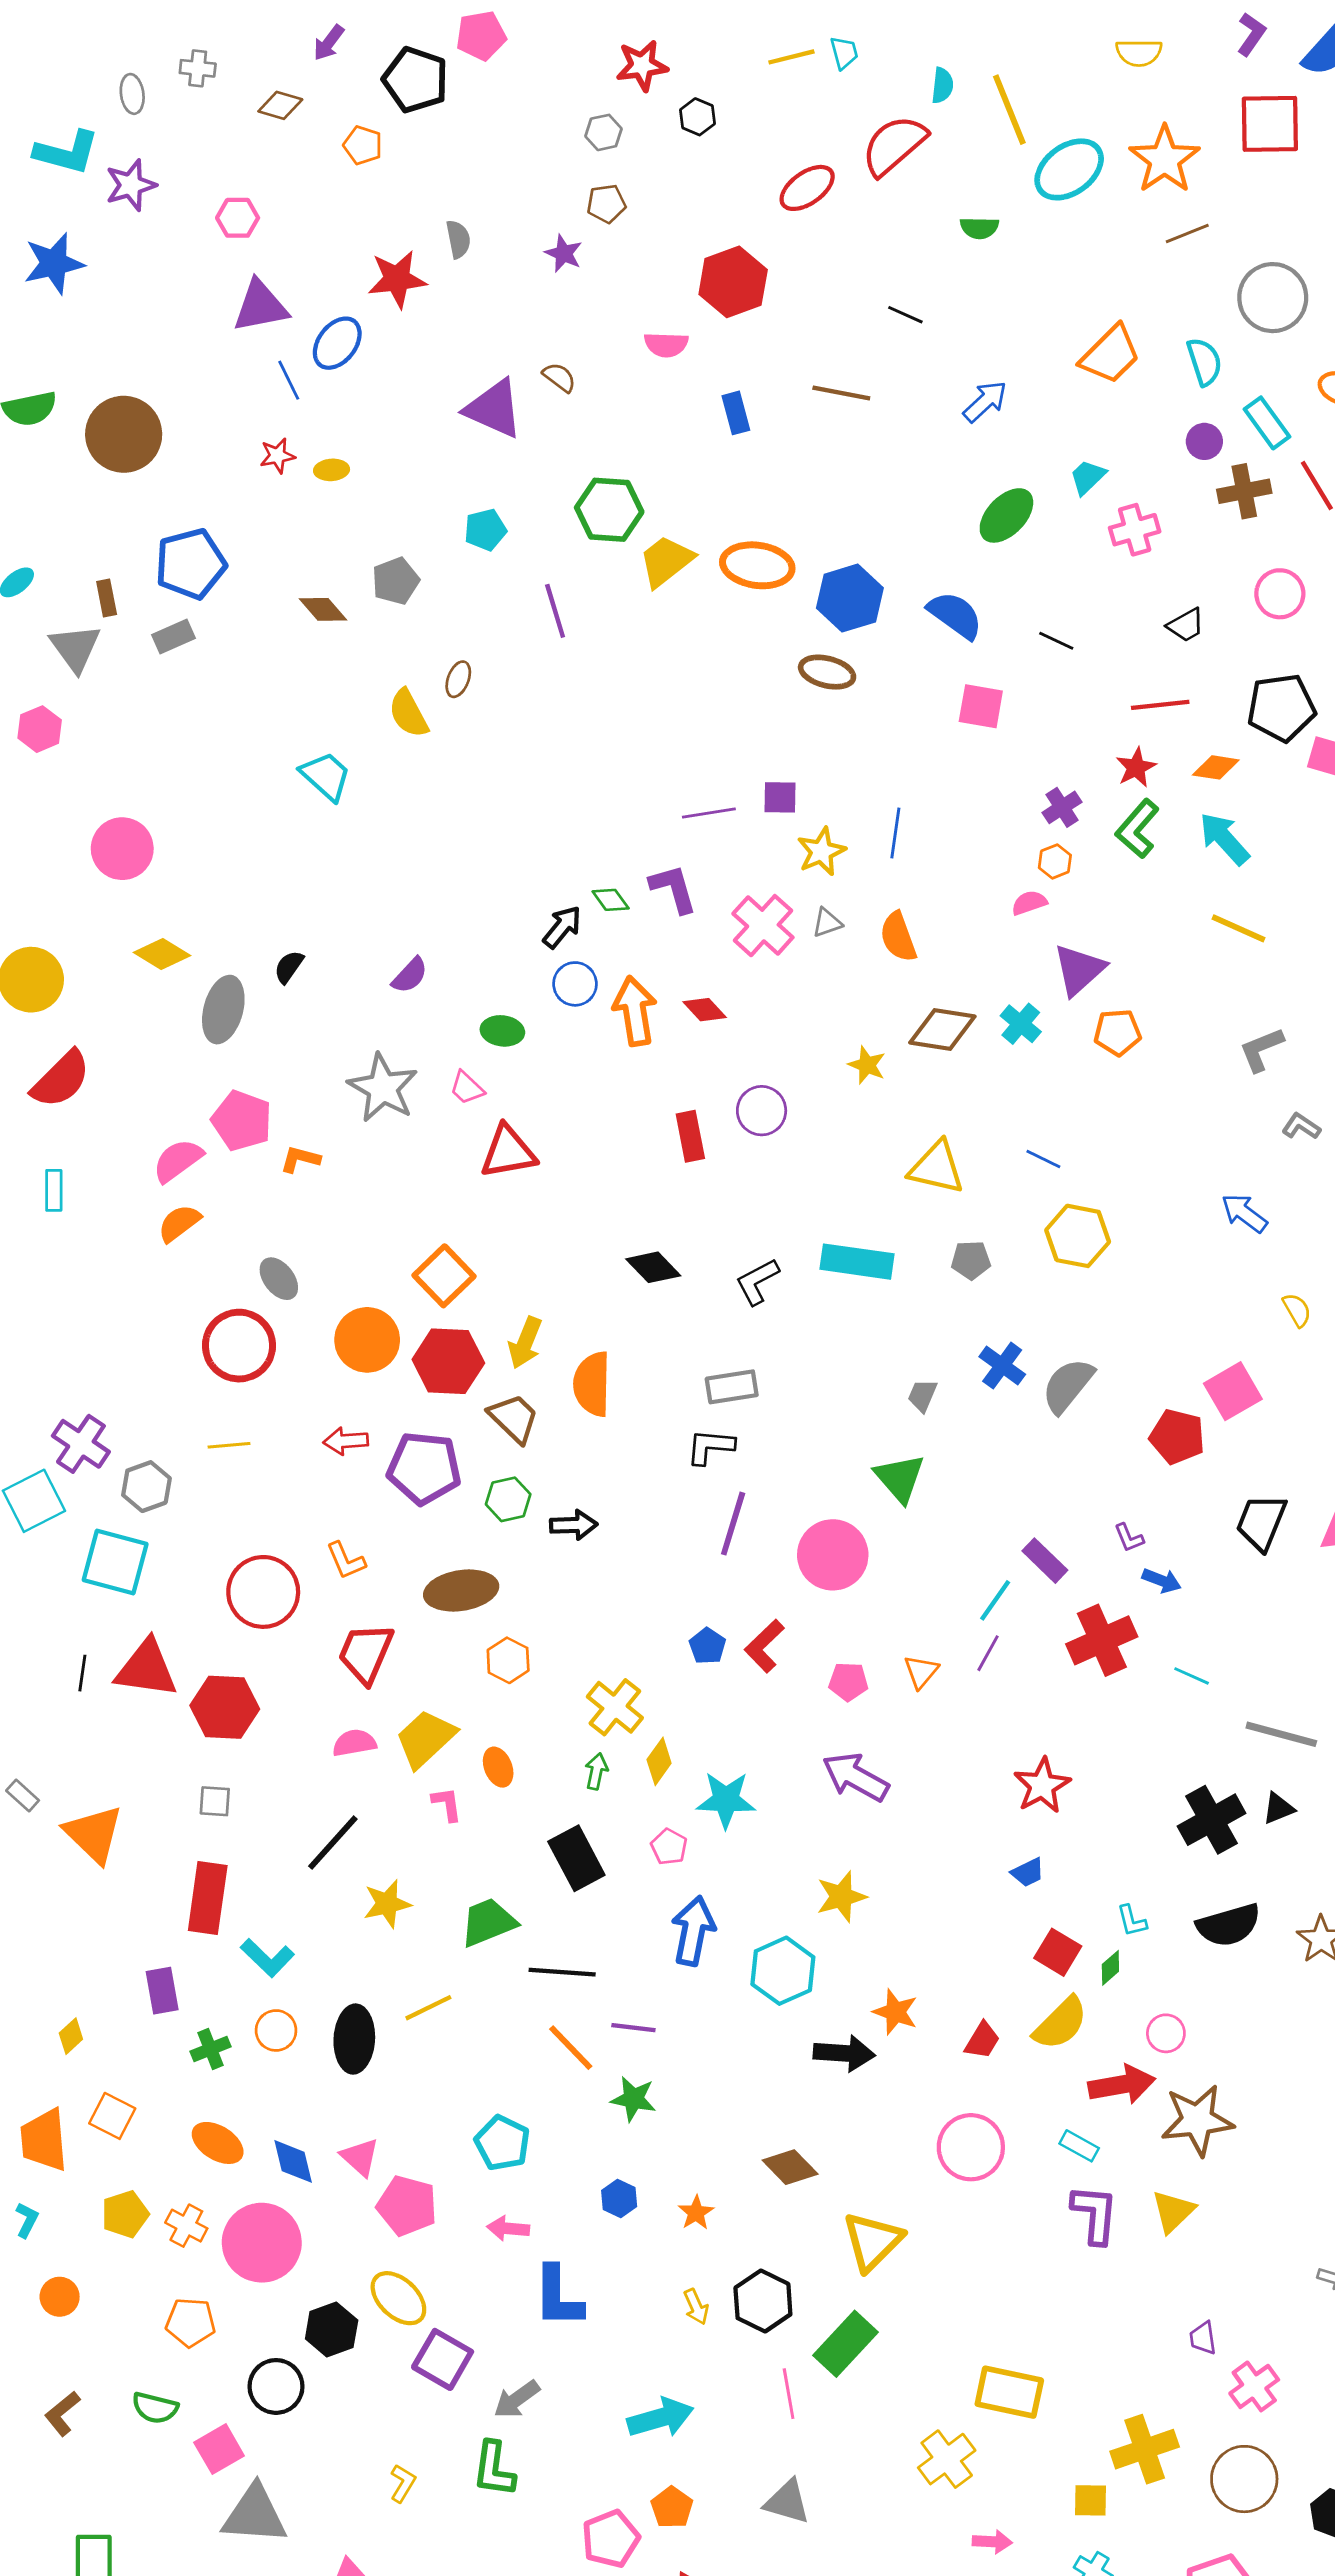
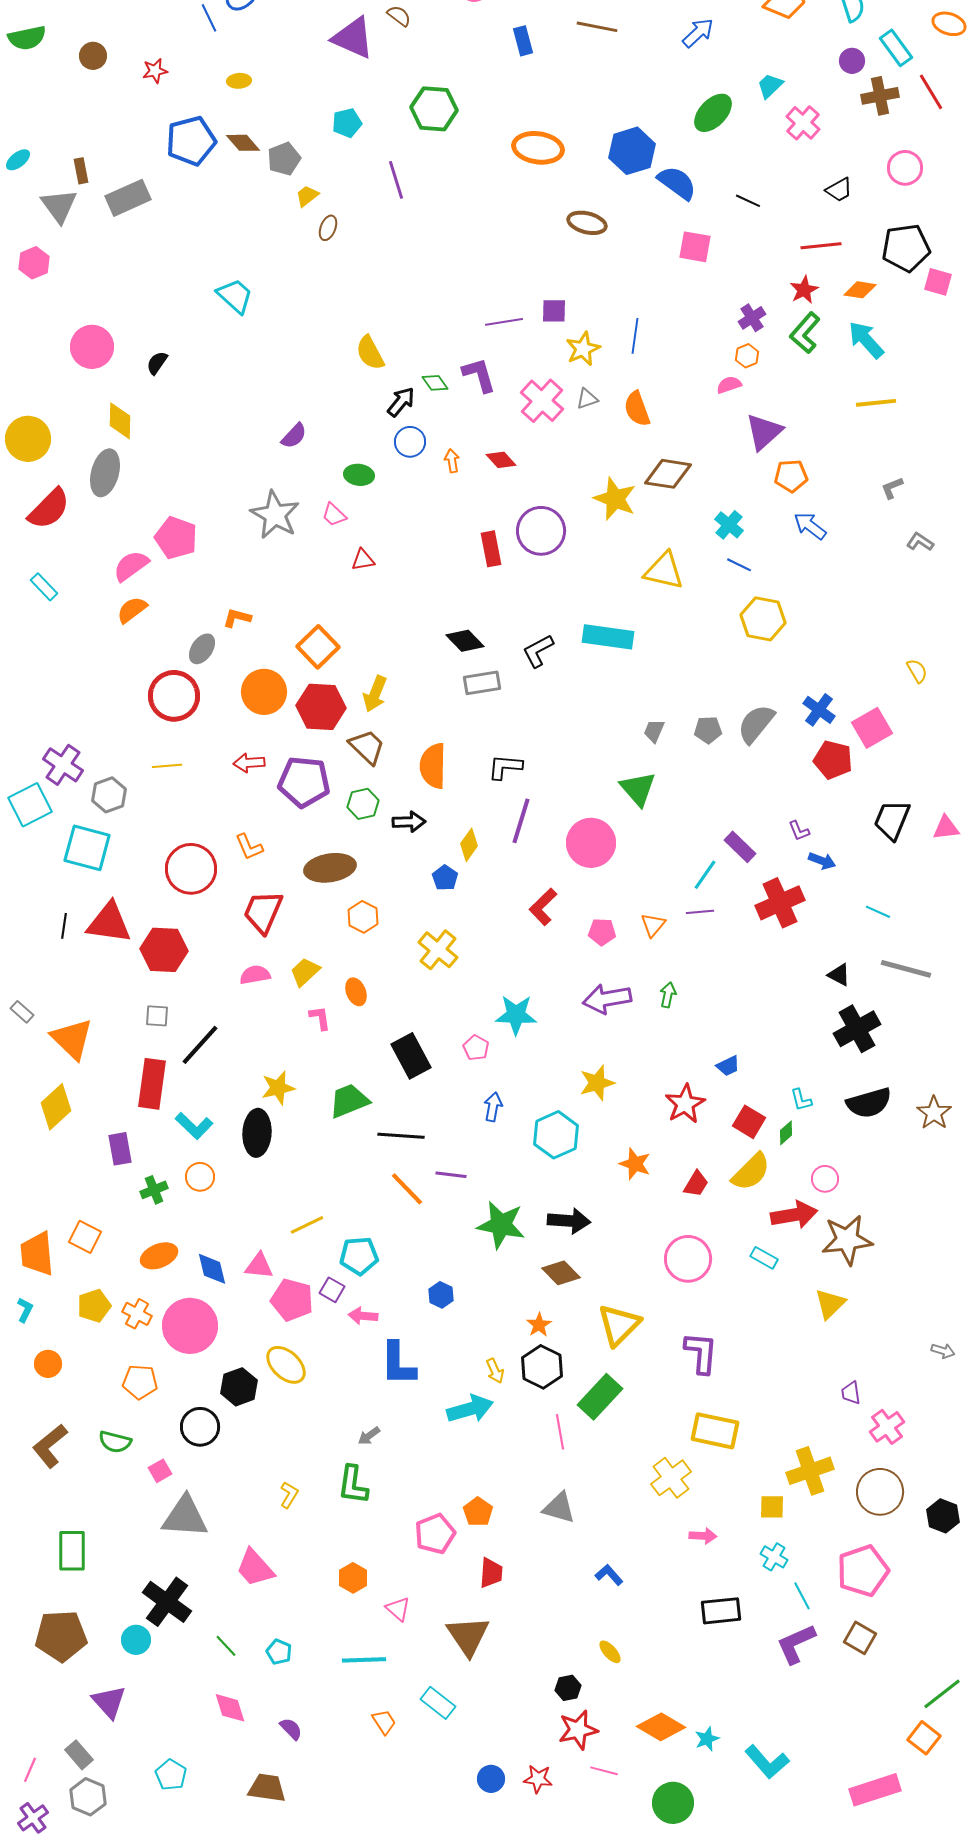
brown circle: (124, 434) -> (93, 56), size x0.5
red star: (277, 456) -> (155, 71), moved
pink cross: (1135, 530) -> (803, 123), turned -32
yellow trapezoid: (666, 561) -> (307, 196), moved, size x0.6
blue pentagon: (191, 564) -> (191, 141), moved
blue hexagon: (850, 598) -> (632, 151), moved
brown diamond: (323, 609) -> (243, 143), moved
gray rectangle: (173, 636) -> (128, 198), size x1.5
yellow semicircle: (408, 713) -> (370, 353), moved
yellow line: (1239, 928) -> (876, 403), turned -30
yellow diamond: (162, 954) -> (120, 421), turned 60
black semicircle: (289, 967) -> (157, 363), moved
gray ellipse: (223, 1010) -> (105, 473), moved
orange arrow: (635, 1011) -> (452, 461), size x0.5
cyan cross: (1021, 1024) -> (729, 525), moved
gray L-shape: (1261, 1049) -> (892, 488), size x0.7
yellow star: (867, 1065) -> (615, 499), size x1.6
purple circle: (762, 1111) -> (541, 531), size x1.4
red triangle: (508, 1152) -> (363, 560), size x0.6
orange L-shape: (300, 1159) -> (237, 618), moved
cyan rectangle: (54, 1190) -> (44, 587), turned -44
blue arrow: (1244, 1213) -> (810, 526), moved
gray pentagon: (971, 1260) -> (708, 730), moved
gray ellipse: (279, 1279) -> (202, 649), turned 72
blue cross: (1002, 1366) -> (819, 710), moved
orange semicircle: (592, 1384) -> (433, 766), moved
gray rectangle: (732, 1387) -> (482, 683), moved
blue pentagon: (707, 1646) -> (445, 878), moved
purple line: (988, 1653) -> (700, 912), turned 56
cyan line: (1192, 1676) -> (878, 912), moved
yellow trapezoid: (426, 1739) -> (305, 972), size x0.7
yellow diamond: (659, 1761) -> (469, 845), moved
green arrow: (596, 1771) -> (668, 995), moved
purple arrow: (856, 1777) -> (607, 999), turned -39
red star: (1042, 1786) -> (685, 1104), moved
black triangle: (1278, 1808) -> (839, 975), moved, turned 50
black line: (333, 1843) -> (200, 1045), moved
blue arrow: (693, 1931) -> (493, 1107), size x0.6
yellow line: (428, 2008) -> (307, 1225), moved
yellow diamond: (71, 2036) -> (56, 1107), moved, size x1.8
black ellipse: (354, 2039) -> (257, 1133), moved
black arrow: (844, 2053) -> (569, 1221), moved
green star: (633, 2099) -> (501, 1225), moved, size x1.5
orange ellipse: (218, 2143) -> (159, 1256), turned -54
cyan pentagon: (502, 2143) -> (359, 1256), turned -30
pink triangle: (360, 2157) -> (259, 1266), turned -36
orange star: (696, 2213) -> (539, 1325), moved
purple L-shape: (1095, 2214) -> (701, 1353), moved
purple square: (443, 2359) -> (332, 1290), moved, size x0.6
gray arrow: (517, 2399) -> (369, 1436), size x0.7
brown L-shape: (62, 2414) -> (50, 1446), size x1.4
cyan arrow: (660, 2418) -> (470, 1409), moved
pink square: (219, 2449) -> (160, 1471), size x0.7

